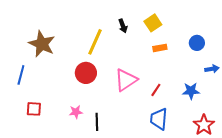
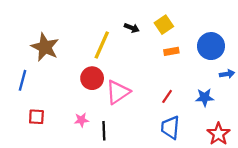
black arrow: (123, 26) -> (132, 28), turned -48
blue circle: (197, 43) -> (211, 46), size x1.6
pink triangle: (126, 80) -> (118, 92), moved

